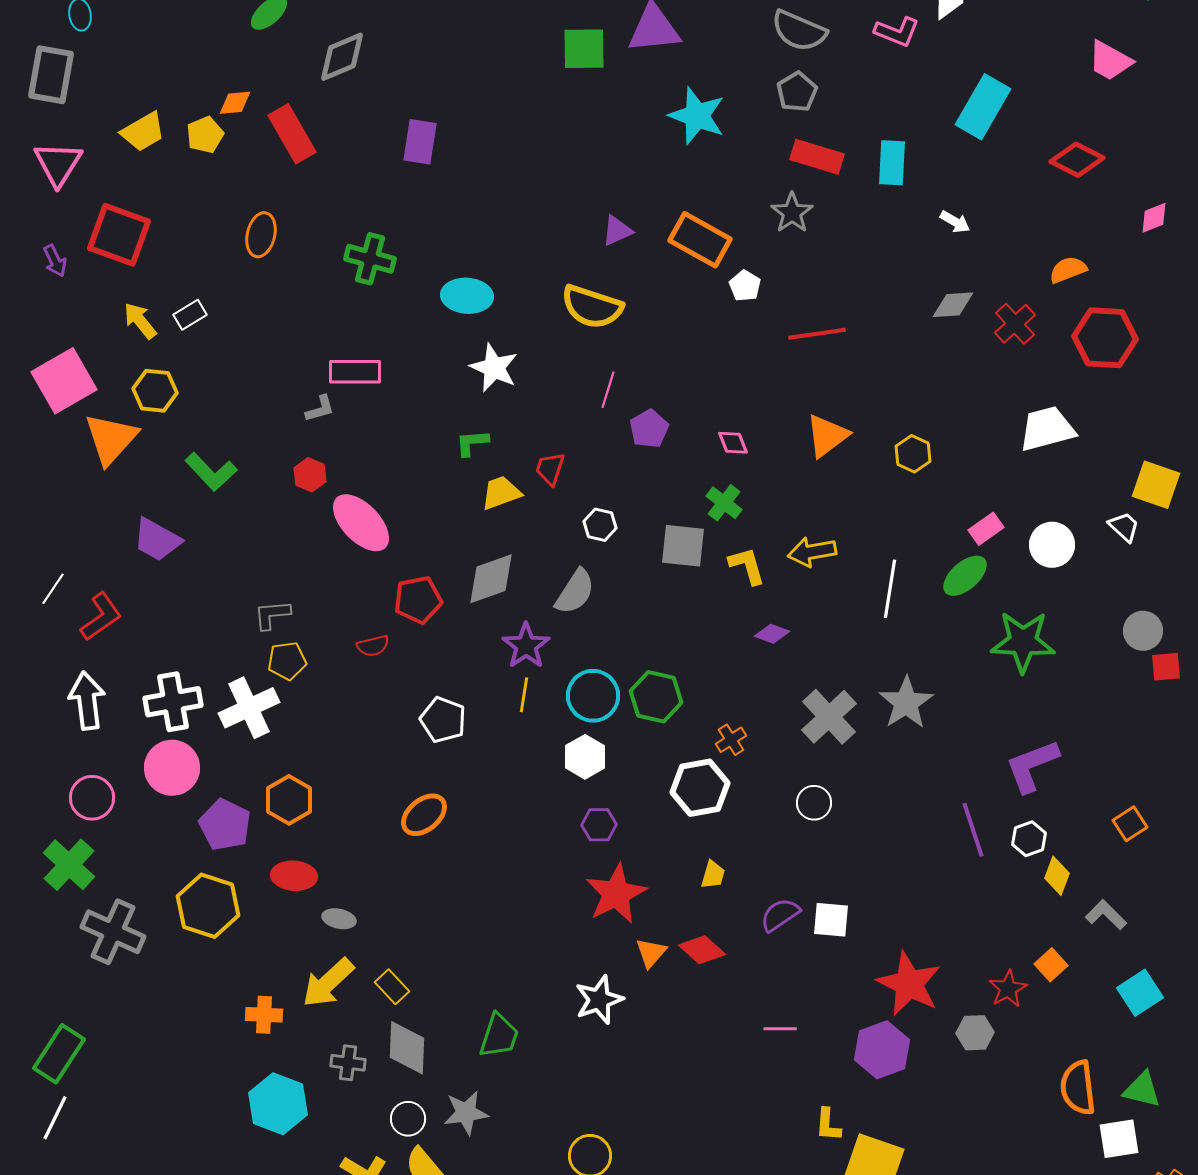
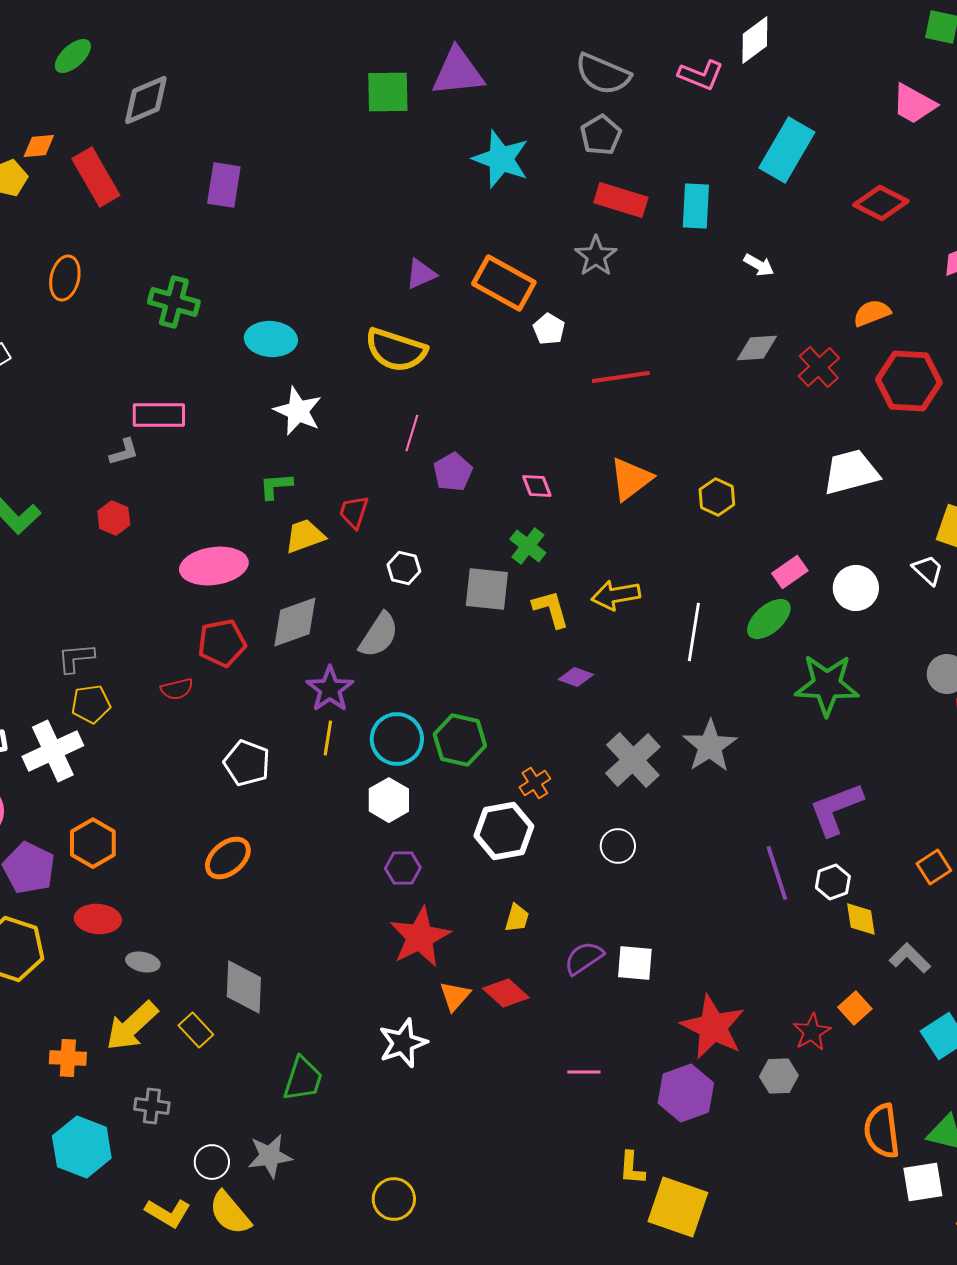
pink ellipse: (361, 523) -> (214, 566), moved, turned -54
yellow diamond: (1057, 876) -> (861, 919), turned -30
gray diamond: (407, 1048) -> (244, 987), moved

